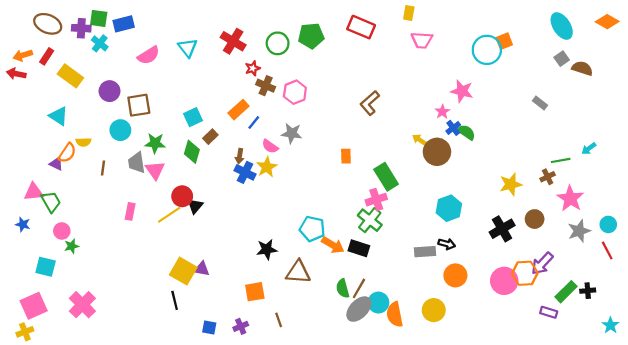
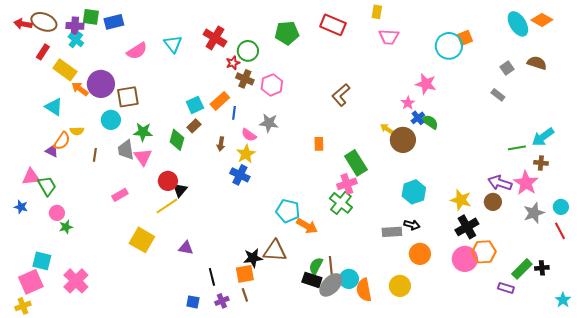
orange diamond: (607, 22) -> (542, 20), moved
cyan cross: (100, 43) -> (76, 40), moved
green circle: (278, 43) -> (248, 51), moved
orange arrow: (23, 55) -> (80, 89), moved, turned 54
gray square: (562, 59) -> (507, 68), moved
red arrow: (16, 74) -> (23, 24), moved
purple circle: (110, 91) -> (101, 84), size x1.4
cyan square: (193, 117) -> (195, 105), moved
blue line: (254, 123) -> (234, 113), turned -32
cyan arrow: (589, 149) -> (543, 137), size x1.6
blue cross: (245, 172) -> (240, 175), moved
brown cross: (548, 177) -> (541, 163), moved, turned 32
yellow star: (511, 184) -> (461, 200), moved, turned 30
pink rectangle: (130, 211) -> (120, 195), turned 49
yellow line: (169, 215) -> (167, 206), moved
black cross: (502, 229) -> (467, 227), moved
black rectangle: (359, 248) -> (312, 280), moved
black star: (267, 249) -> (253, 258), moved
purple arrow: (542, 263) -> (500, 183), moved, turned 65
cyan square: (46, 267) -> (42, 261), moved
yellow square: (183, 271) -> (142, 240), moved
green semicircle: (343, 288) -> (316, 266), turned 42
brown line: (359, 288) -> (331, 266), turned -36
orange square: (255, 292) -> (245, 274), moved
black line: (175, 300) -> (212, 277), moved
brown line: (279, 320) -> (245, 295), moved

